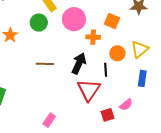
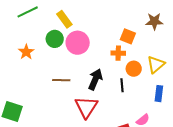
pink circle: (74, 19) -> (78, 43), moved
orange cross: (93, 37) -> (118, 53), moved
red triangle: (89, 90) -> (86, 107), moved

